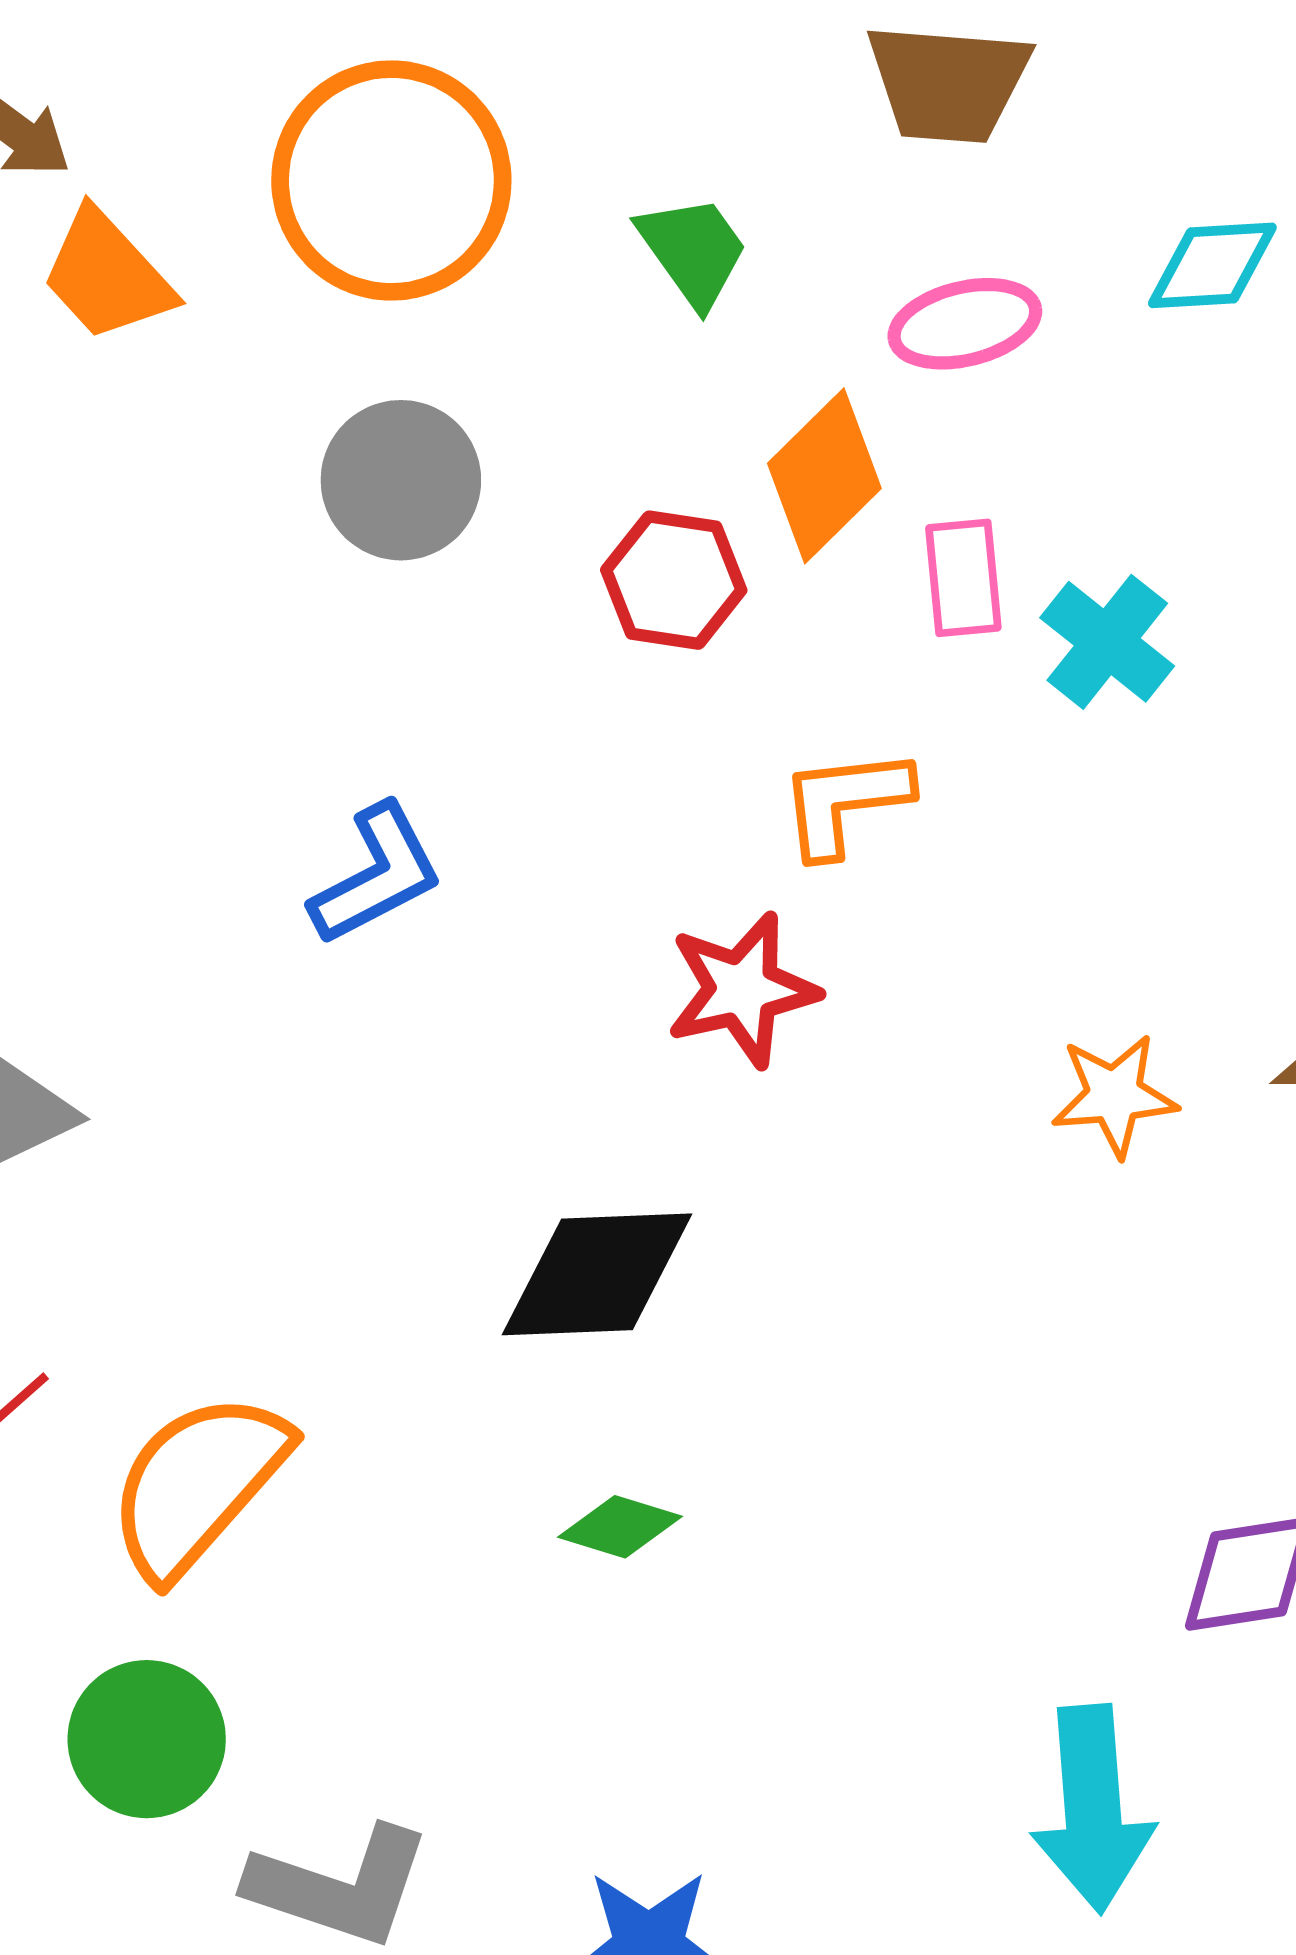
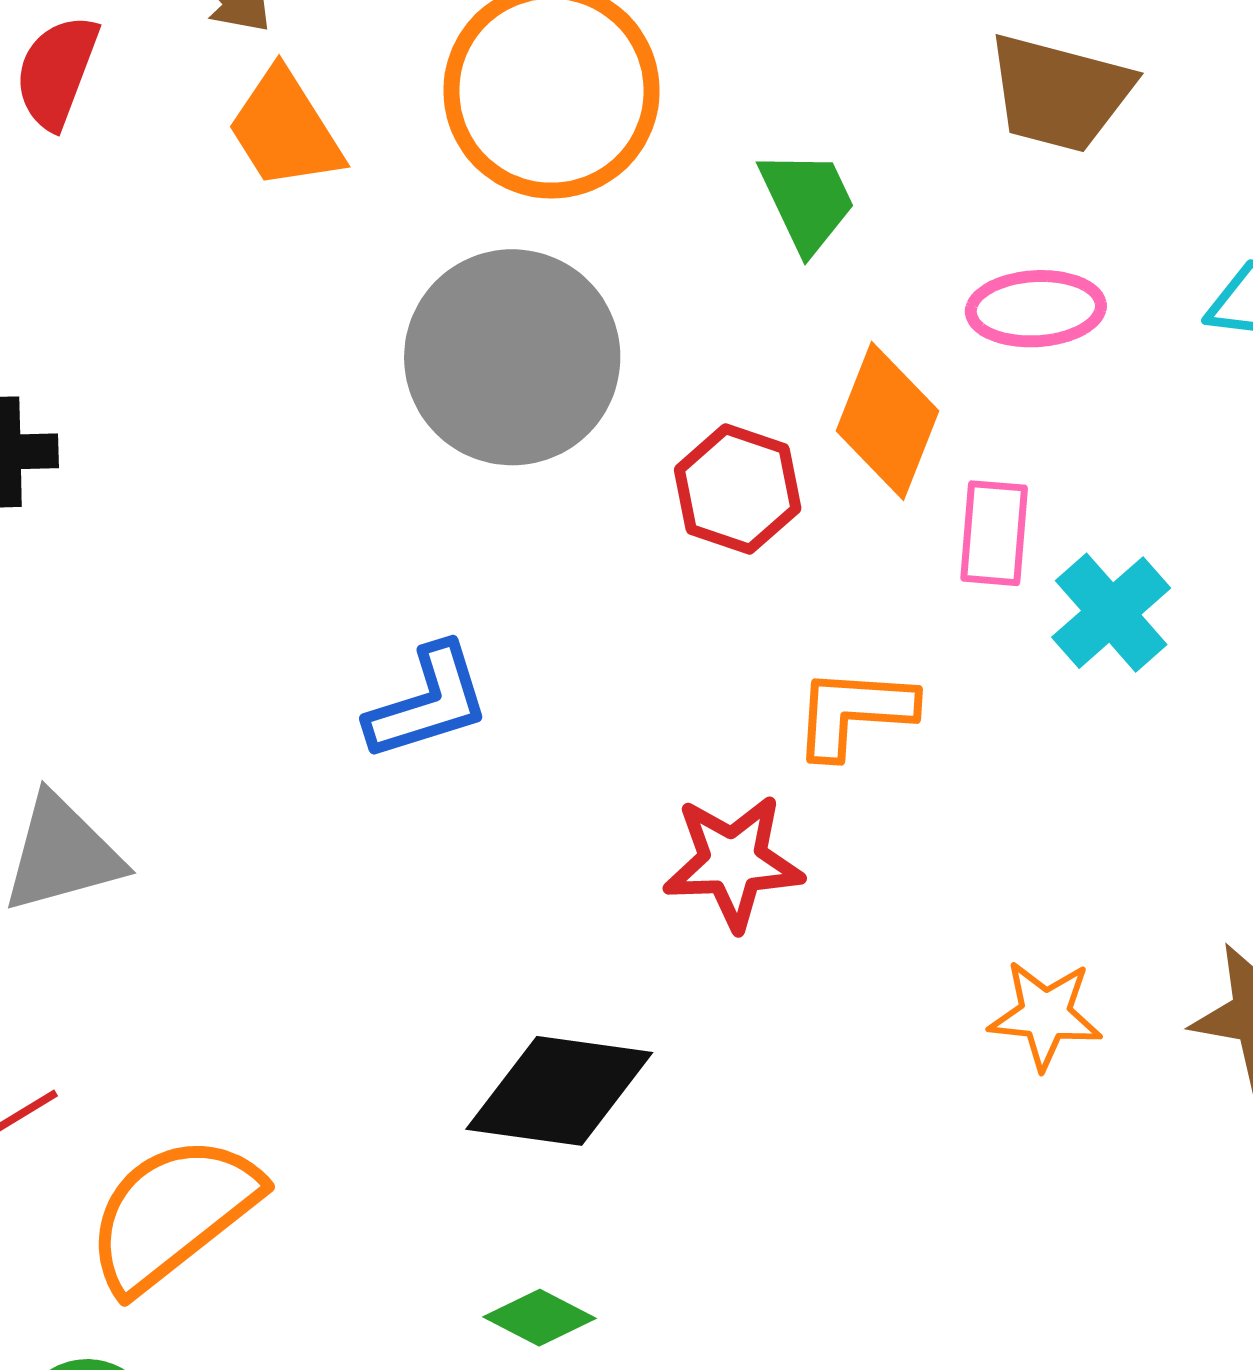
orange diamond: (824, 476) -> (887, 421), turned -34
gray circle: (401, 480) -> (512, 357), size x1.5

